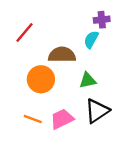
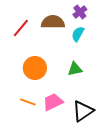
purple cross: (102, 20) -> (80, 12), moved, turned -32
brown semicircle: (62, 55) -> (53, 22), moved
black triangle: (97, 111) -> (83, 111), moved

